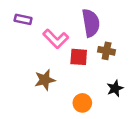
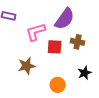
purple semicircle: (91, 23) -> (65, 19), turned 45
pink L-shape: (56, 39) -> (36, 32), turned 120

